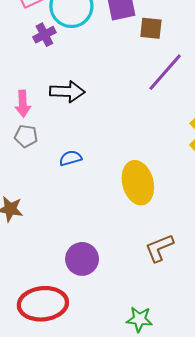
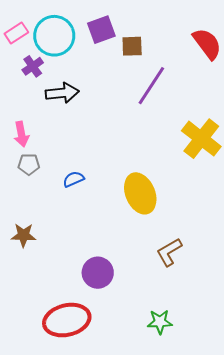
black arrow: (67, 92) -> (62, 93), moved

